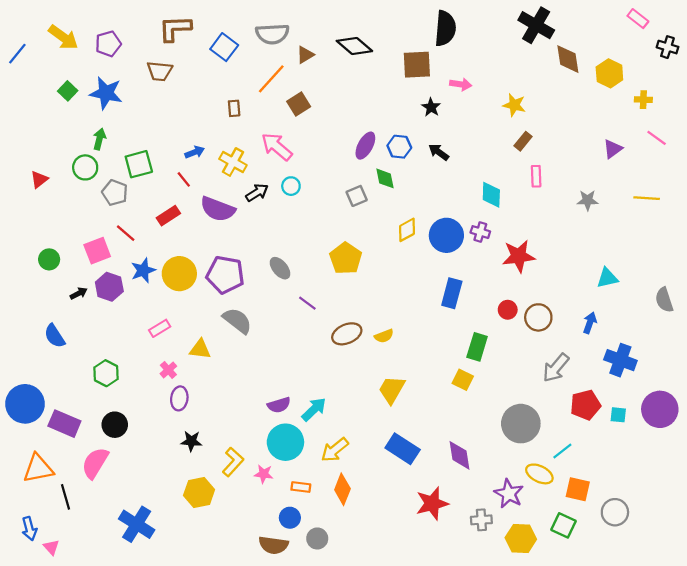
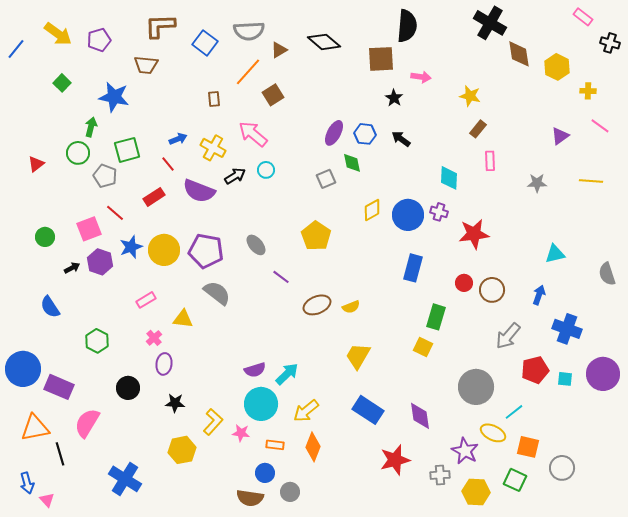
blue star: (106, 93) -> (114, 97), moved
black circle: (115, 425) -> (128, 388), moved

